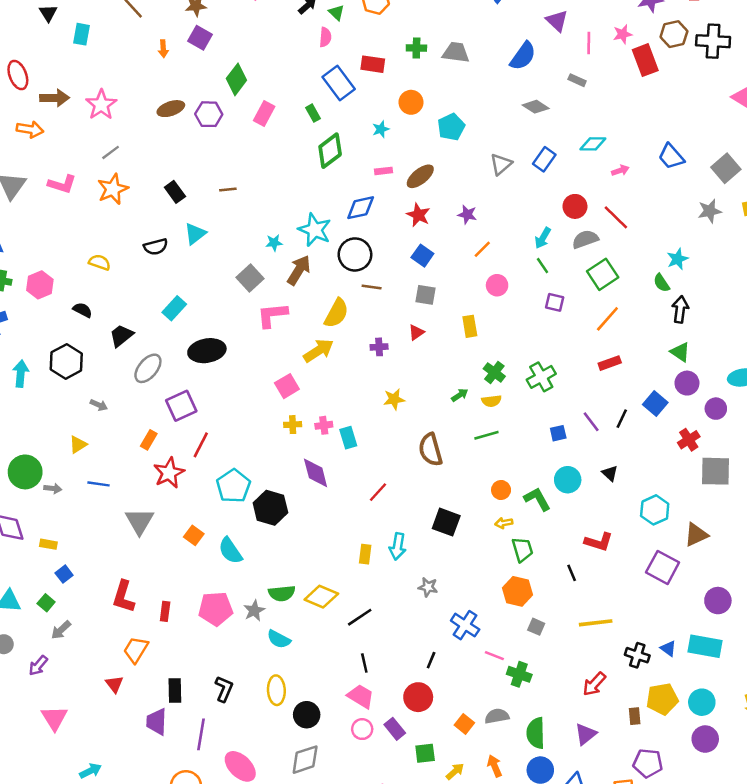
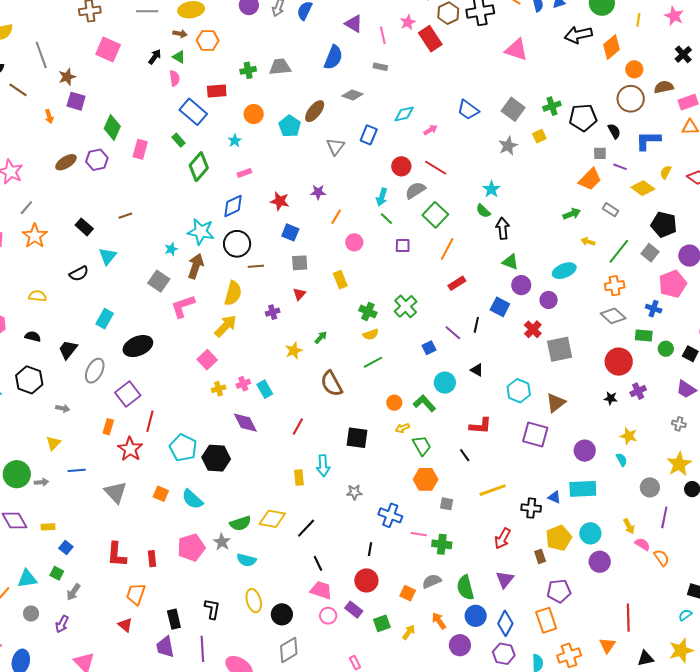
brown ellipse: (420, 176) -> (315, 111), moved
green arrow: (460, 395) -> (321, 337), moved

